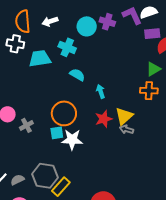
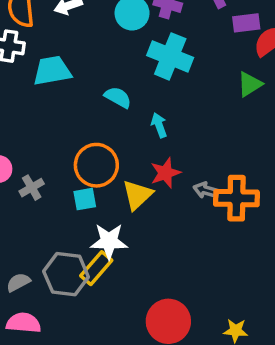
cyan cross: (67, 47) -> (170, 56), moved, size x1.4
orange cross: (149, 91) -> (236, 198), moved, size x1.4
yellow triangle: (124, 116) -> (137, 195), moved
white star: (72, 140) -> (109, 241), moved
yellow rectangle: (61, 187) -> (96, 268), moved

